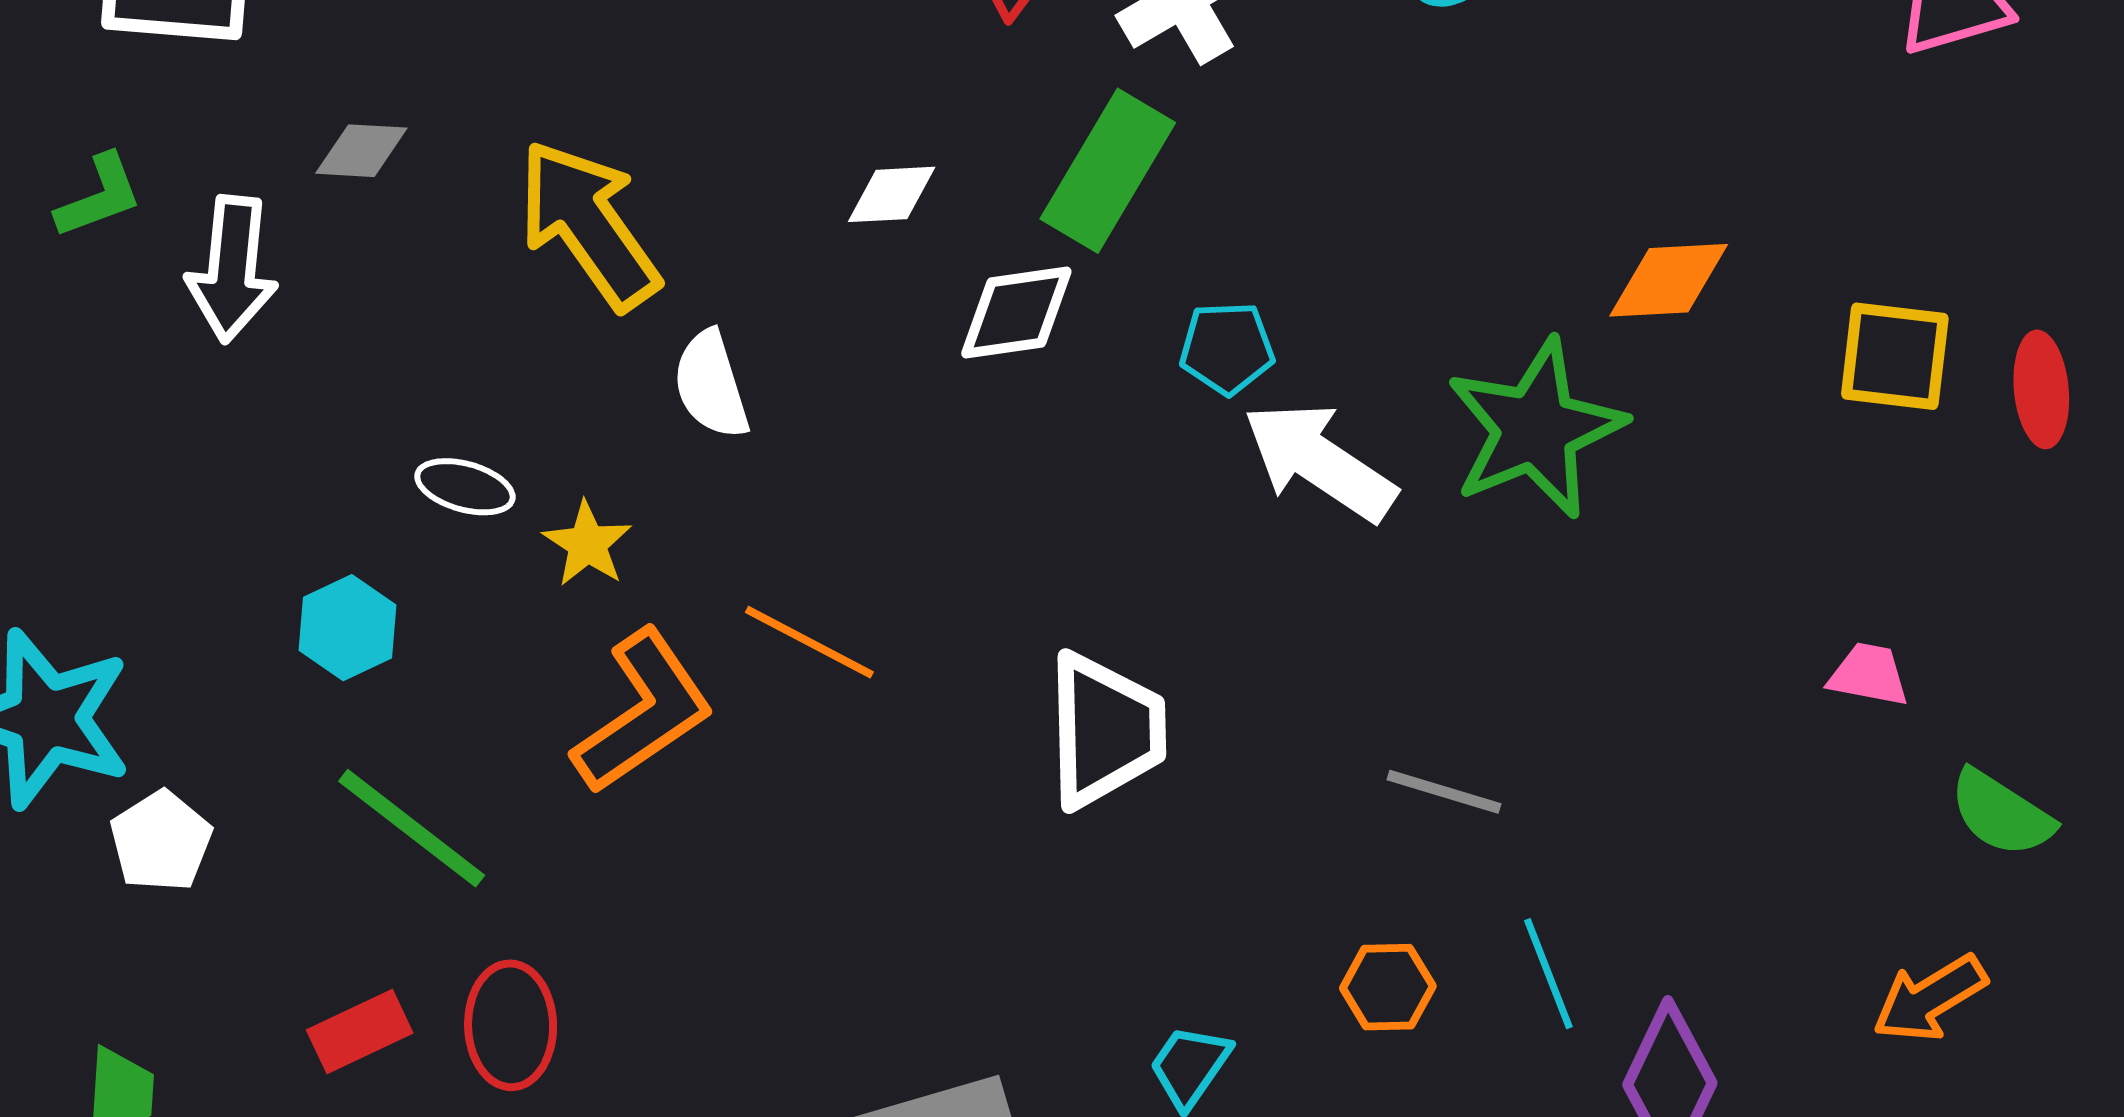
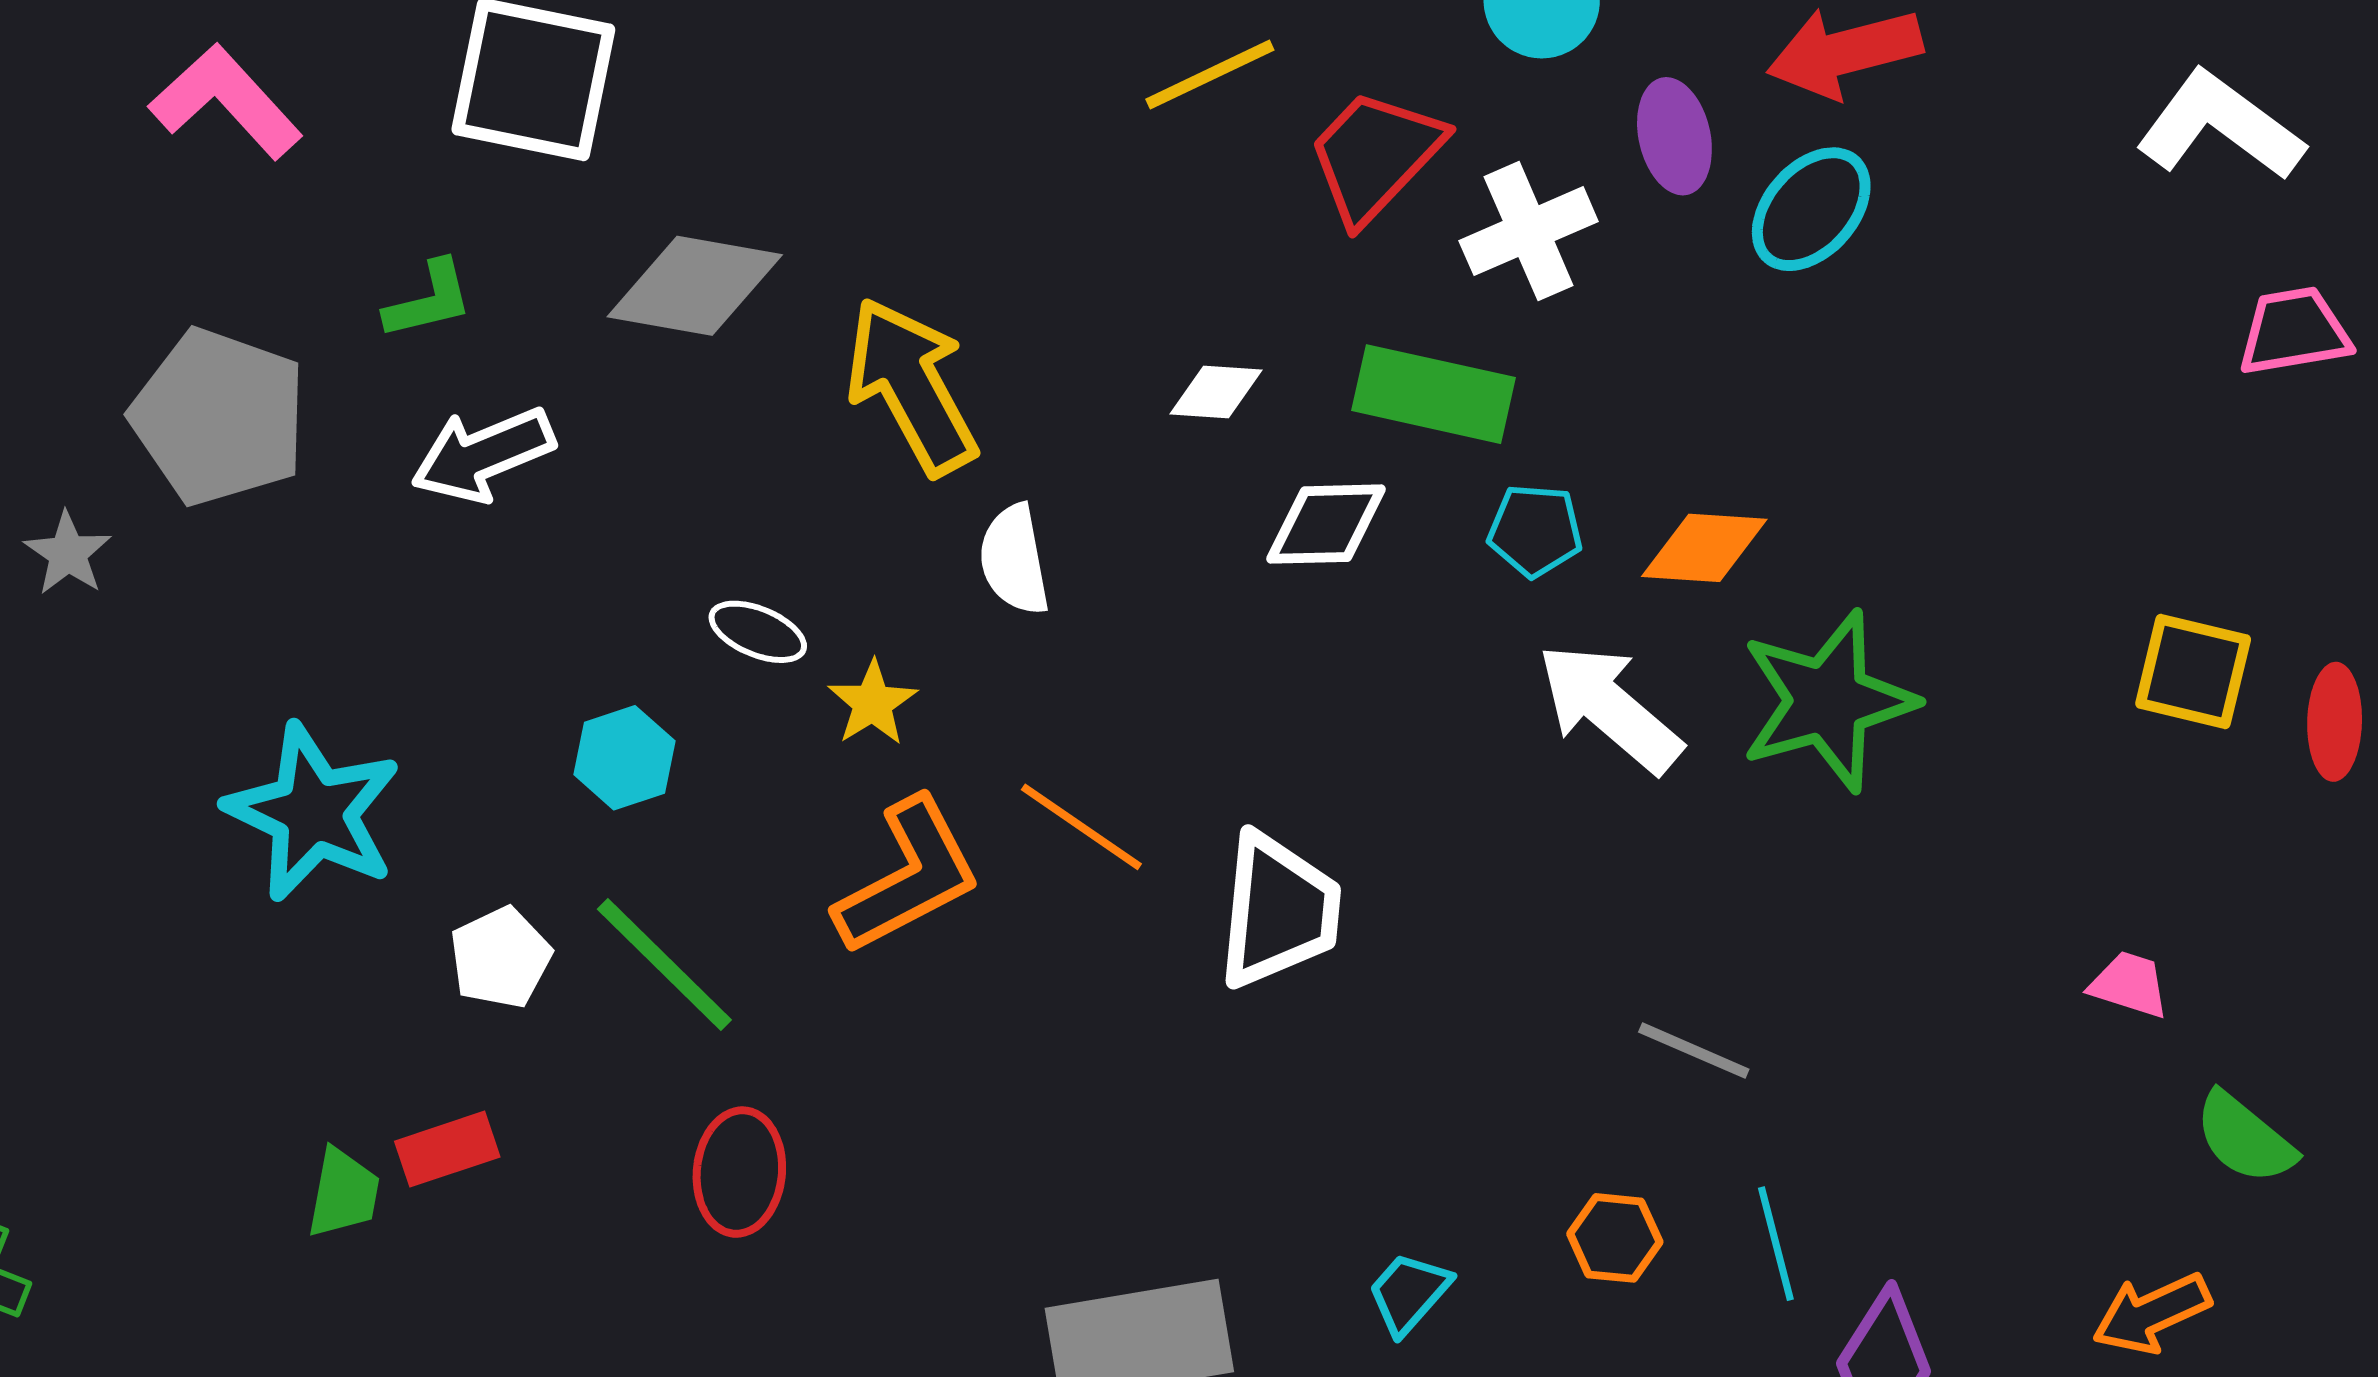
gray diamond: (361, 151) -> (695, 286), size x1.8
green rectangle: (1108, 171) -> (1434, 394), turned 65
white arrow: (232, 269) -> (483, 455), moved, turned 55
orange diamond: (1669, 280) -> (1704, 548), moved
cyan pentagon: (1227, 348) -> (1535, 530), moved
white trapezoid: (1105, 730) -> (1279, 911), moved
white pentagon: (161, 841) -> (500, 958), moved
red rectangle: (360, 1031) -> (447, 1149), moved

